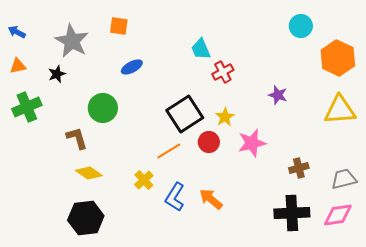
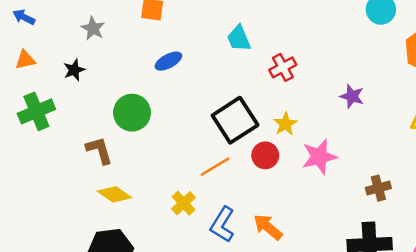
gray star: (72, 41) -> (93, 28), size x0.6
cyan trapezoid: (201, 49) -> (239, 38), moved

